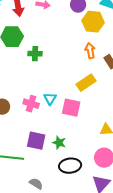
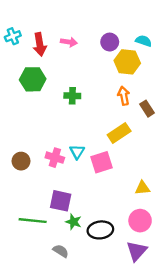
green cross: (35, 54) -> (72, 96), moved
pink square: (71, 108) -> (102, 162), turned -30
green star: (59, 143) -> (74, 222), moved

